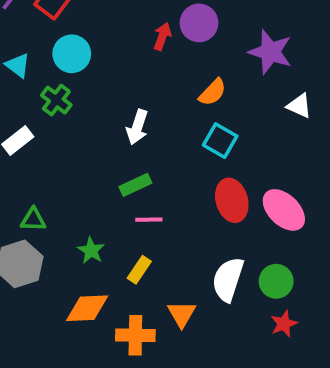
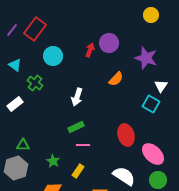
cyan circle: (72, 54) -> (53, 56), moved
white triangle: (299, 106) -> (161, 86), turned 40
cyan square: (220, 141) -> (151, 104), moved
pink ellipse: (284, 210) -> (153, 154), moved
white semicircle: (228, 279) -> (124, 176), turned 105
green circle: (276, 281) -> (158, 180), moved

